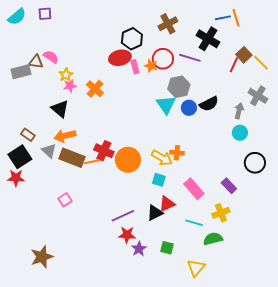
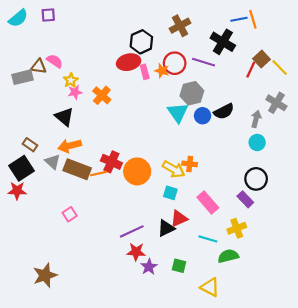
black circle: (255, 163) -> (256, 179), moved
yellow triangle: (196, 268) -> (210, 287), turned -42

